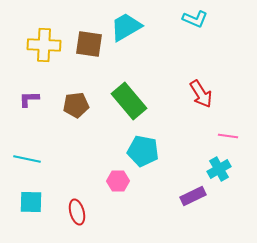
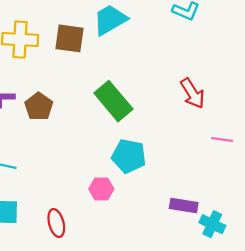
brown pentagon: (76, 105) -> (39, 107), moved, turned -30
cyan cross: (219, 169) -> (212, 224), moved, turned -35
purple rectangle: (193, 196) -> (184, 205), turned 35

